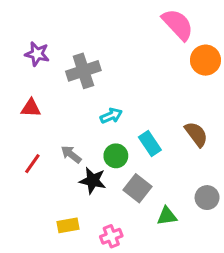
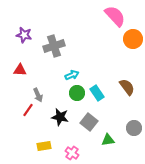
gray arrow: (71, 154) -> (38, 95), moved, turned -152
green circle: (116, 156) -> (77, 93), moved
red line: (32, 164) -> (28, 110), moved
pink cross: (111, 236) -> (72, 153), turned -32

